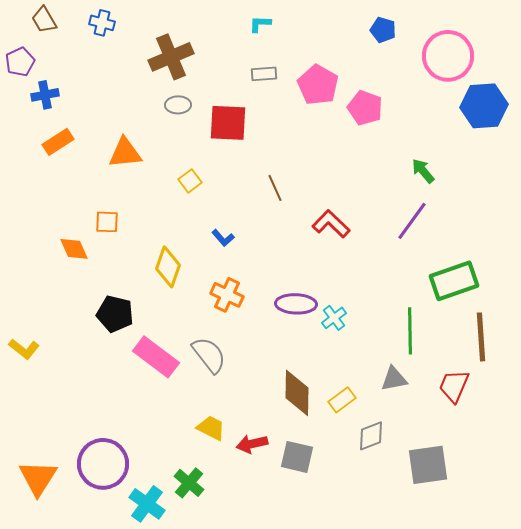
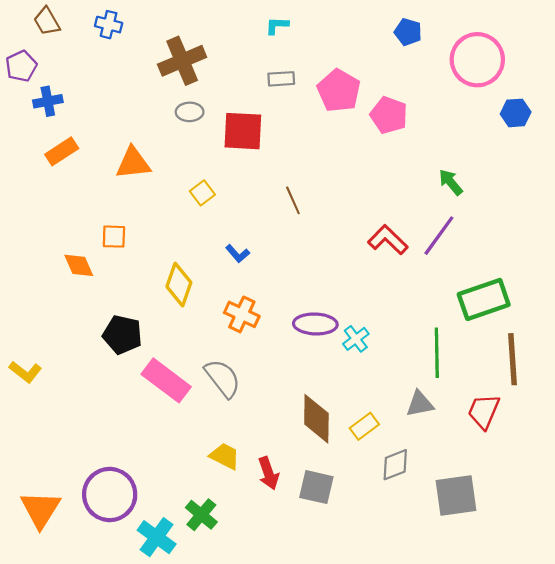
blue hexagon: (484, 106) -> (516, 113), size x0.6
red L-shape: (331, 224) -> (388, 240), moved
red arrow: (252, 444) -> (268, 473), turned -96

